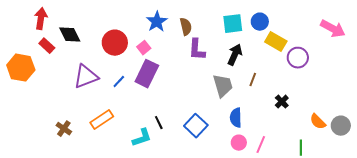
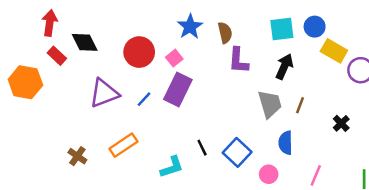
brown line: (253, 80) -> (300, 105), moved
black line: (159, 123) -> (202, 148), moved
pink circle: (239, 143) -> (269, 174), moved

